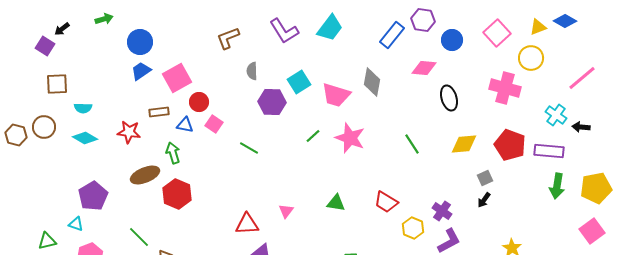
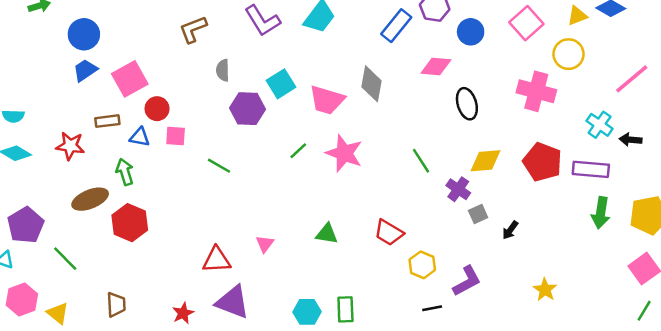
pink square: (214, 124) -> (176, 136), turned -30
gray square: (485, 178) -> (478, 214), moved
purple cross: (442, 211) -> (458, 189), moved
green line: (139, 237) -> (65, 259), moved

